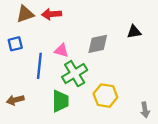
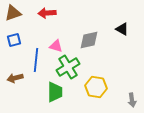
brown triangle: (25, 14) -> (13, 13), moved
black triangle: (134, 32) -> (122, 29), turned 40
brown arrow: (15, 100) -> (15, 78), moved

